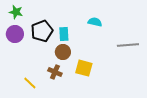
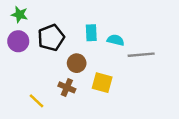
cyan semicircle: (95, 22) -> (116, 40), moved
cyan rectangle: (64, 34) -> (91, 33), moved
gray line: (128, 45) -> (141, 55), moved

